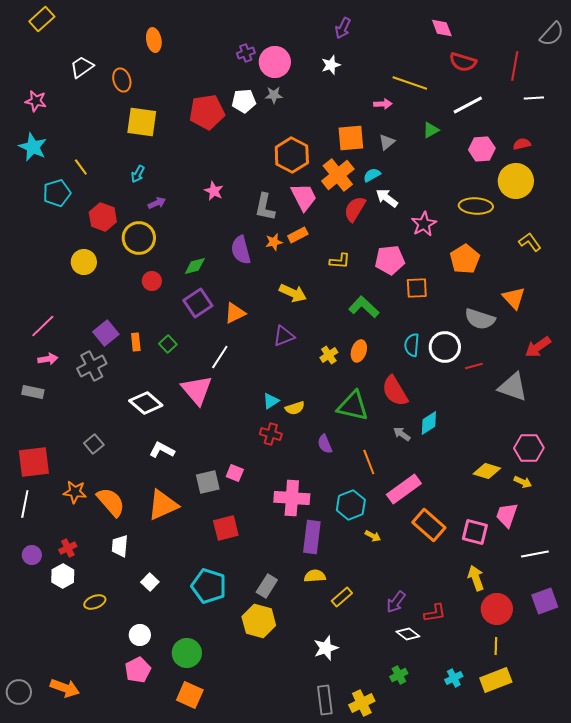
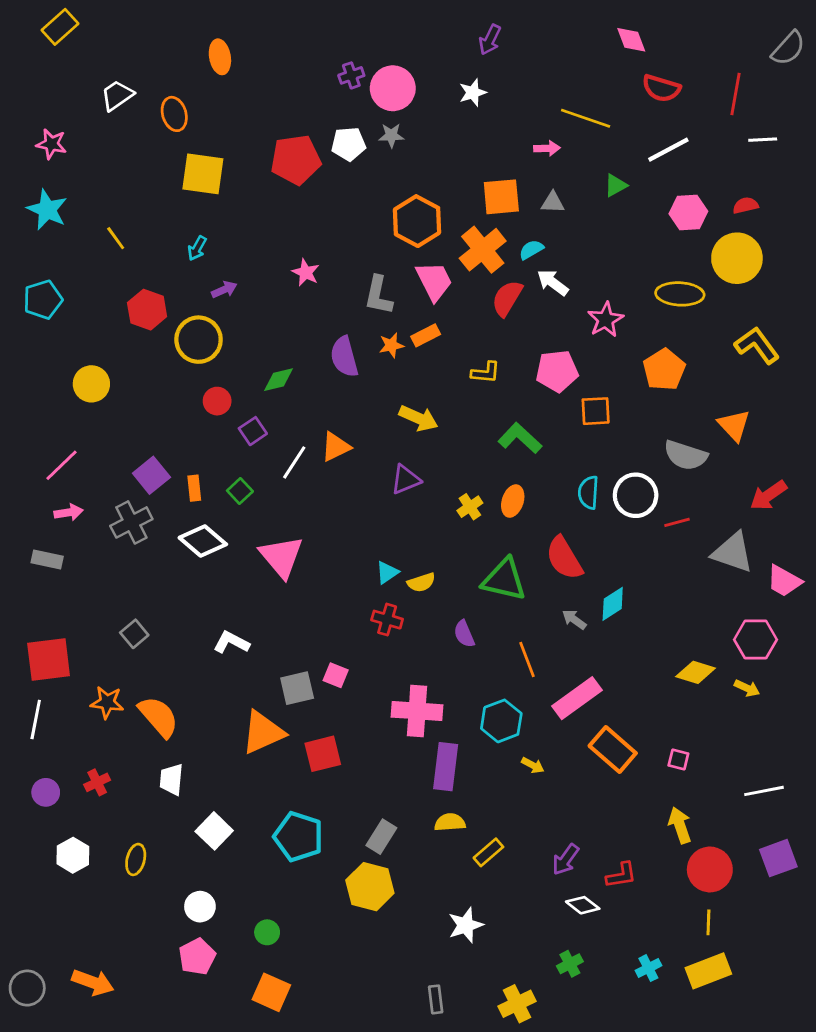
gray triangle: (387, 142) -> (553, 203), turned 42
cyan pentagon: (57, 193) -> (43, 300), moved
yellow L-shape: (530, 242) -> (757, 345), size x1.4
yellow circle: (84, 262) -> (91, 384), moved
purple square: (198, 303) -> (253, 431), moved, size x0.7
white line: (220, 357) -> (294, 462), moved
white diamond: (146, 403) -> (203, 541), moved
orange triangle: (163, 505) -> (263, 732), moved
pink trapezoid: (507, 515) -> (784, 581), moved, turned -80
pink square: (475, 532) -> (678, 760), size x0.6
white hexagon: (63, 576) -> (73, 855), moved
white square: (150, 582) -> (214, 831), size x1.4
yellow ellipse: (95, 602) -> (136, 859), turned -55
green circle: (187, 653) -> (267, 932), size x0.6
gray rectangle: (325, 700) -> (436, 999), moved, size x0.7

